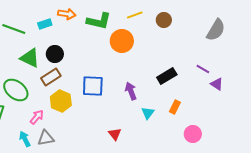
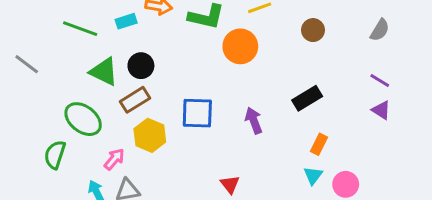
brown circle: (164, 20) -> (313, 30), moved
gray semicircle: (216, 30) -> (380, 30), size x0.7
purple line: (203, 69) -> (380, 80), moved
cyan triangle: (148, 113) -> (313, 175), moved

